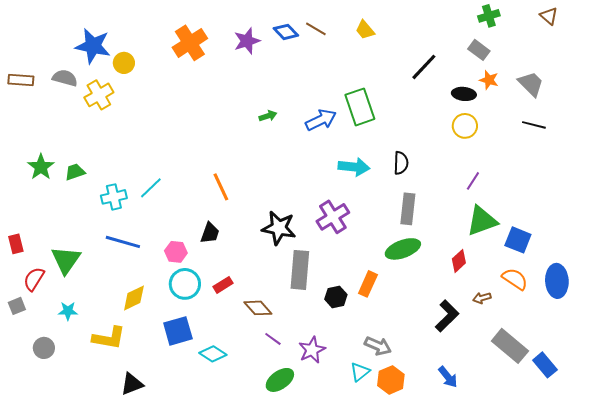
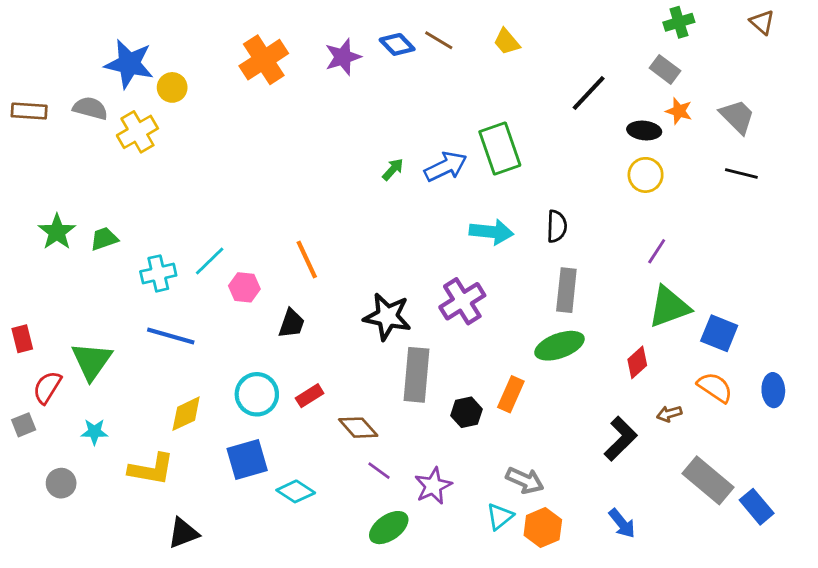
green arrow: (268, 116) -> (393, 169), moved, turned -30
pink hexagon: (176, 252) -> (244, 287), moved
blue ellipse: (557, 281) -> (773, 390), size x0.7

